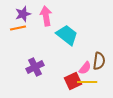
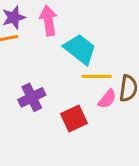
red square: (73, 81) -> (74, 118), moved
yellow line: (87, 82) -> (97, 76), moved

